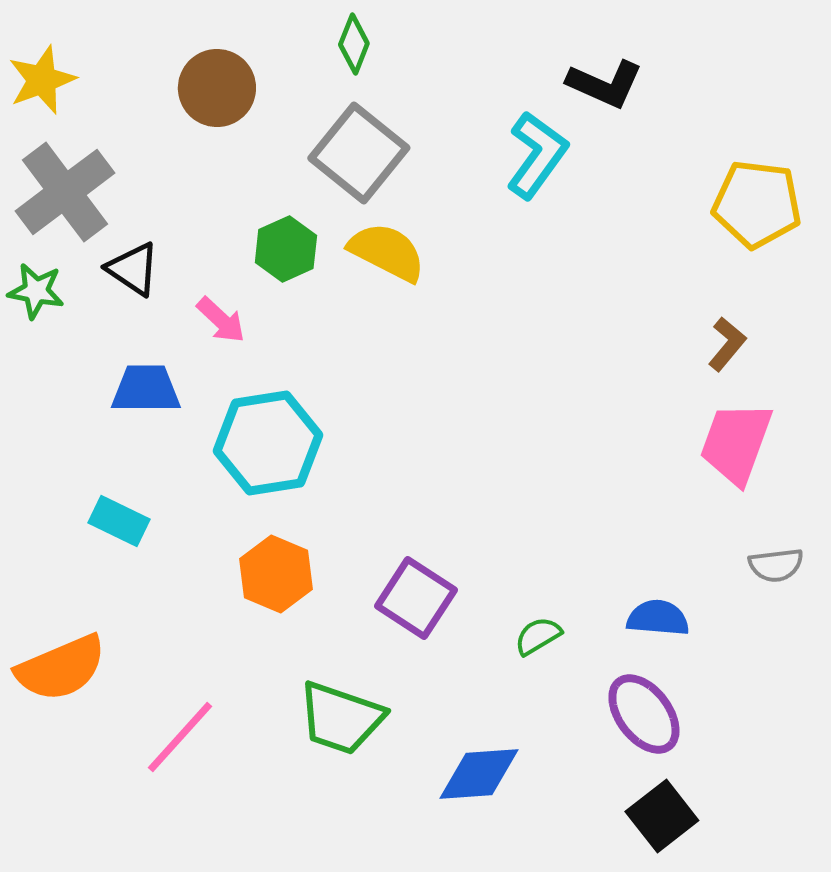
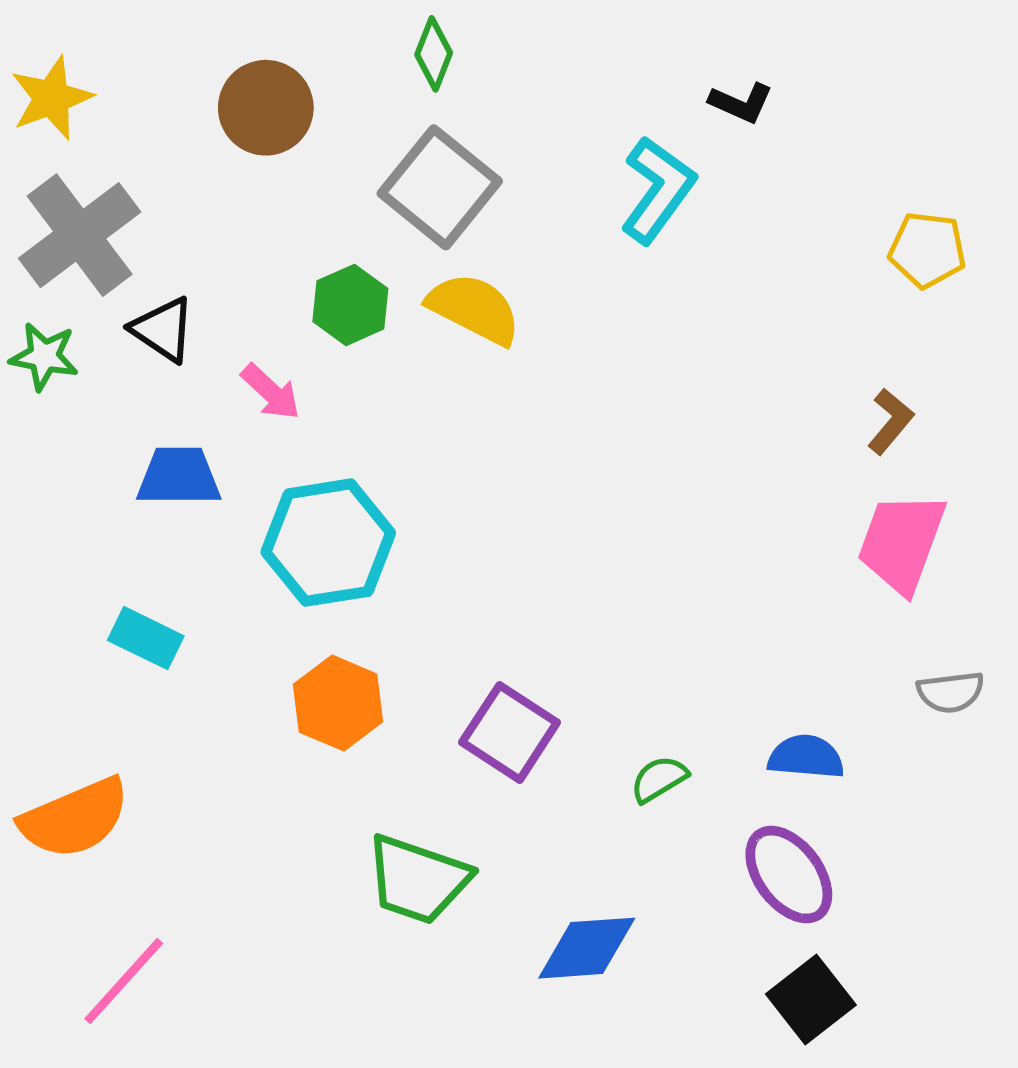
black L-shape: (605, 84) -> (741, 103), size x0.7
yellow pentagon: (757, 204) -> (927, 250), size x0.7
pink line: (180, 737) -> (124, 981), moved

